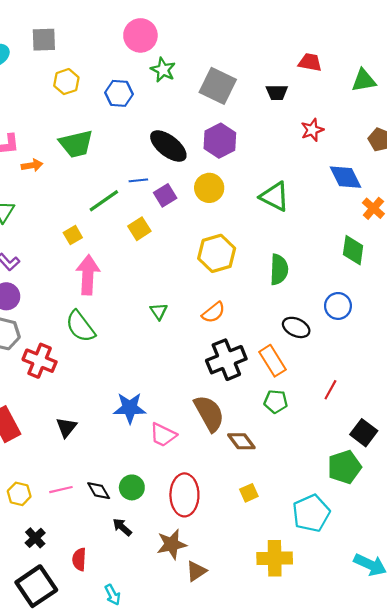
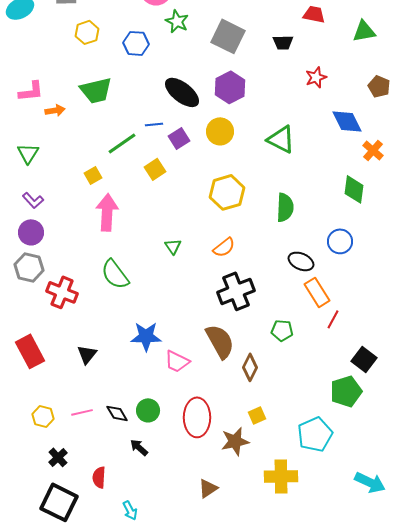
green semicircle: (80, 326) -> (115, 274), moved
orange rectangle: (272, 361) -> (317, 292), moved
brown diamond: (241, 441) -> (250, 367), turned 64
brown star: (172, 544) -> (235, 441), moved
black square: (36, 586) -> (59, 502), turned -30

